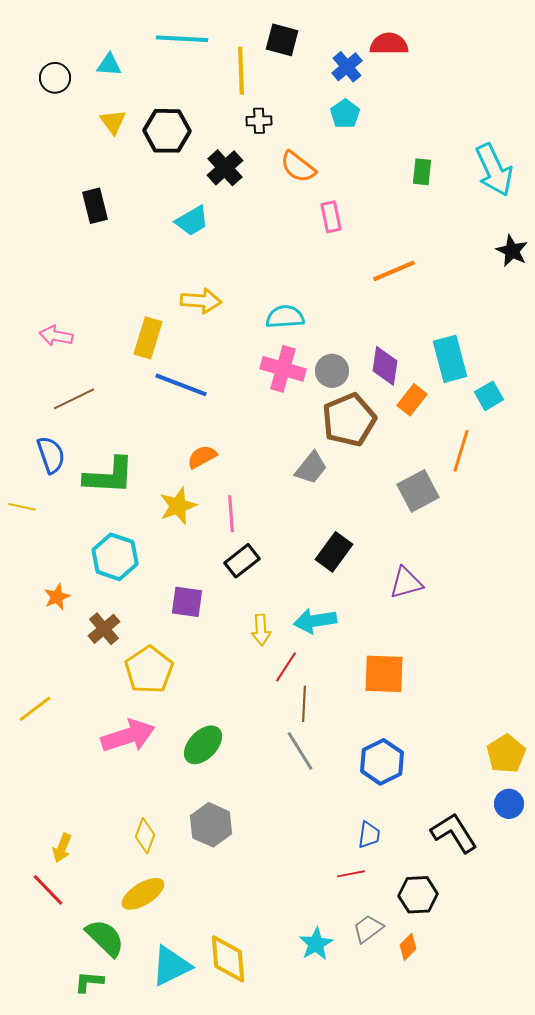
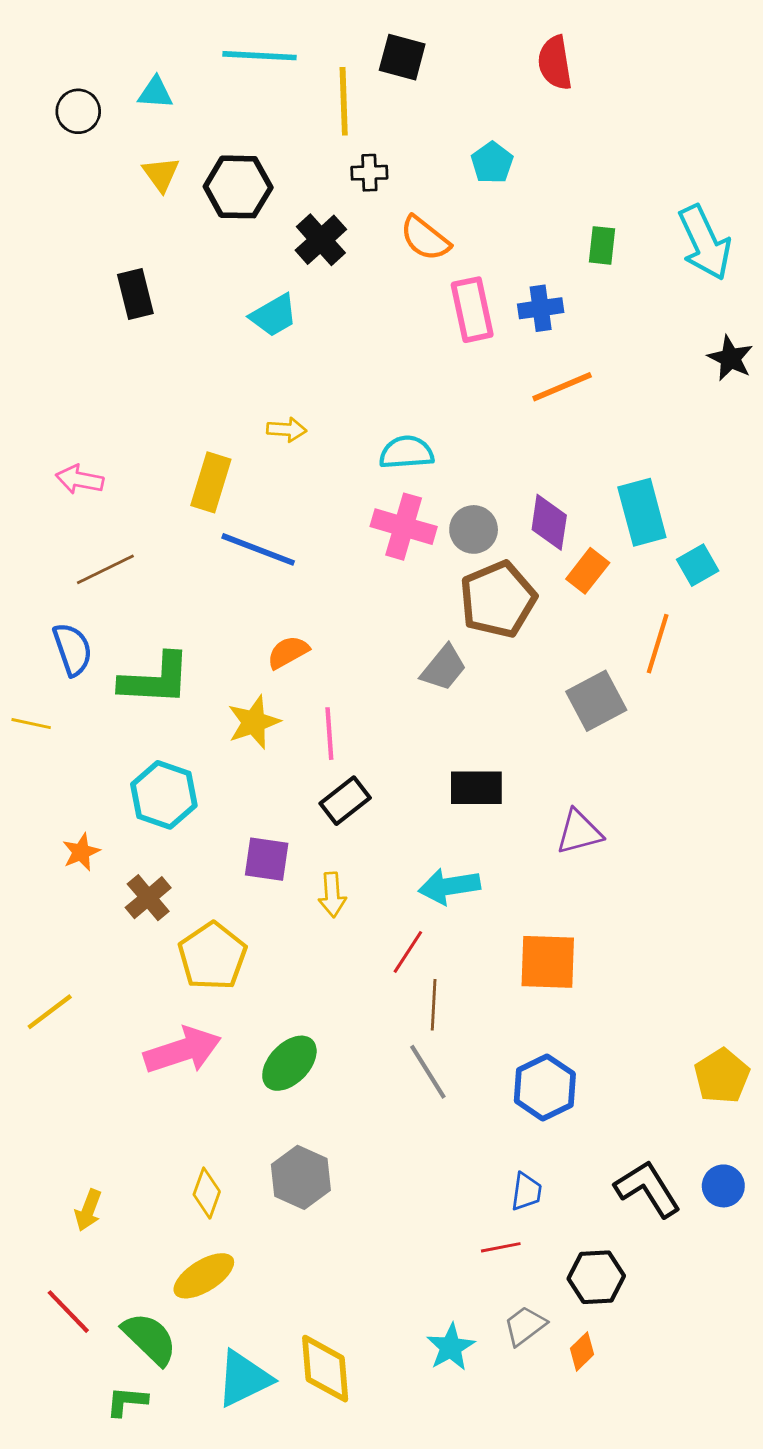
red semicircle: (389, 44) -> (555, 63), turned -99
blue cross: (347, 67) -> (541, 308), moved, turned 32
pink rectangle: (331, 217) -> (472, 310), size x1.4
yellow arrow: (201, 301) -> (287, 430), size x0.7
black rectangle: (334, 552) -> (476, 788), turned 54
yellow arrow: (261, 630) -> (332, 895), moved
blue circle: (509, 804) -> (723, 1186), moved
red line: (48, 890) -> (68, 1312), moved

